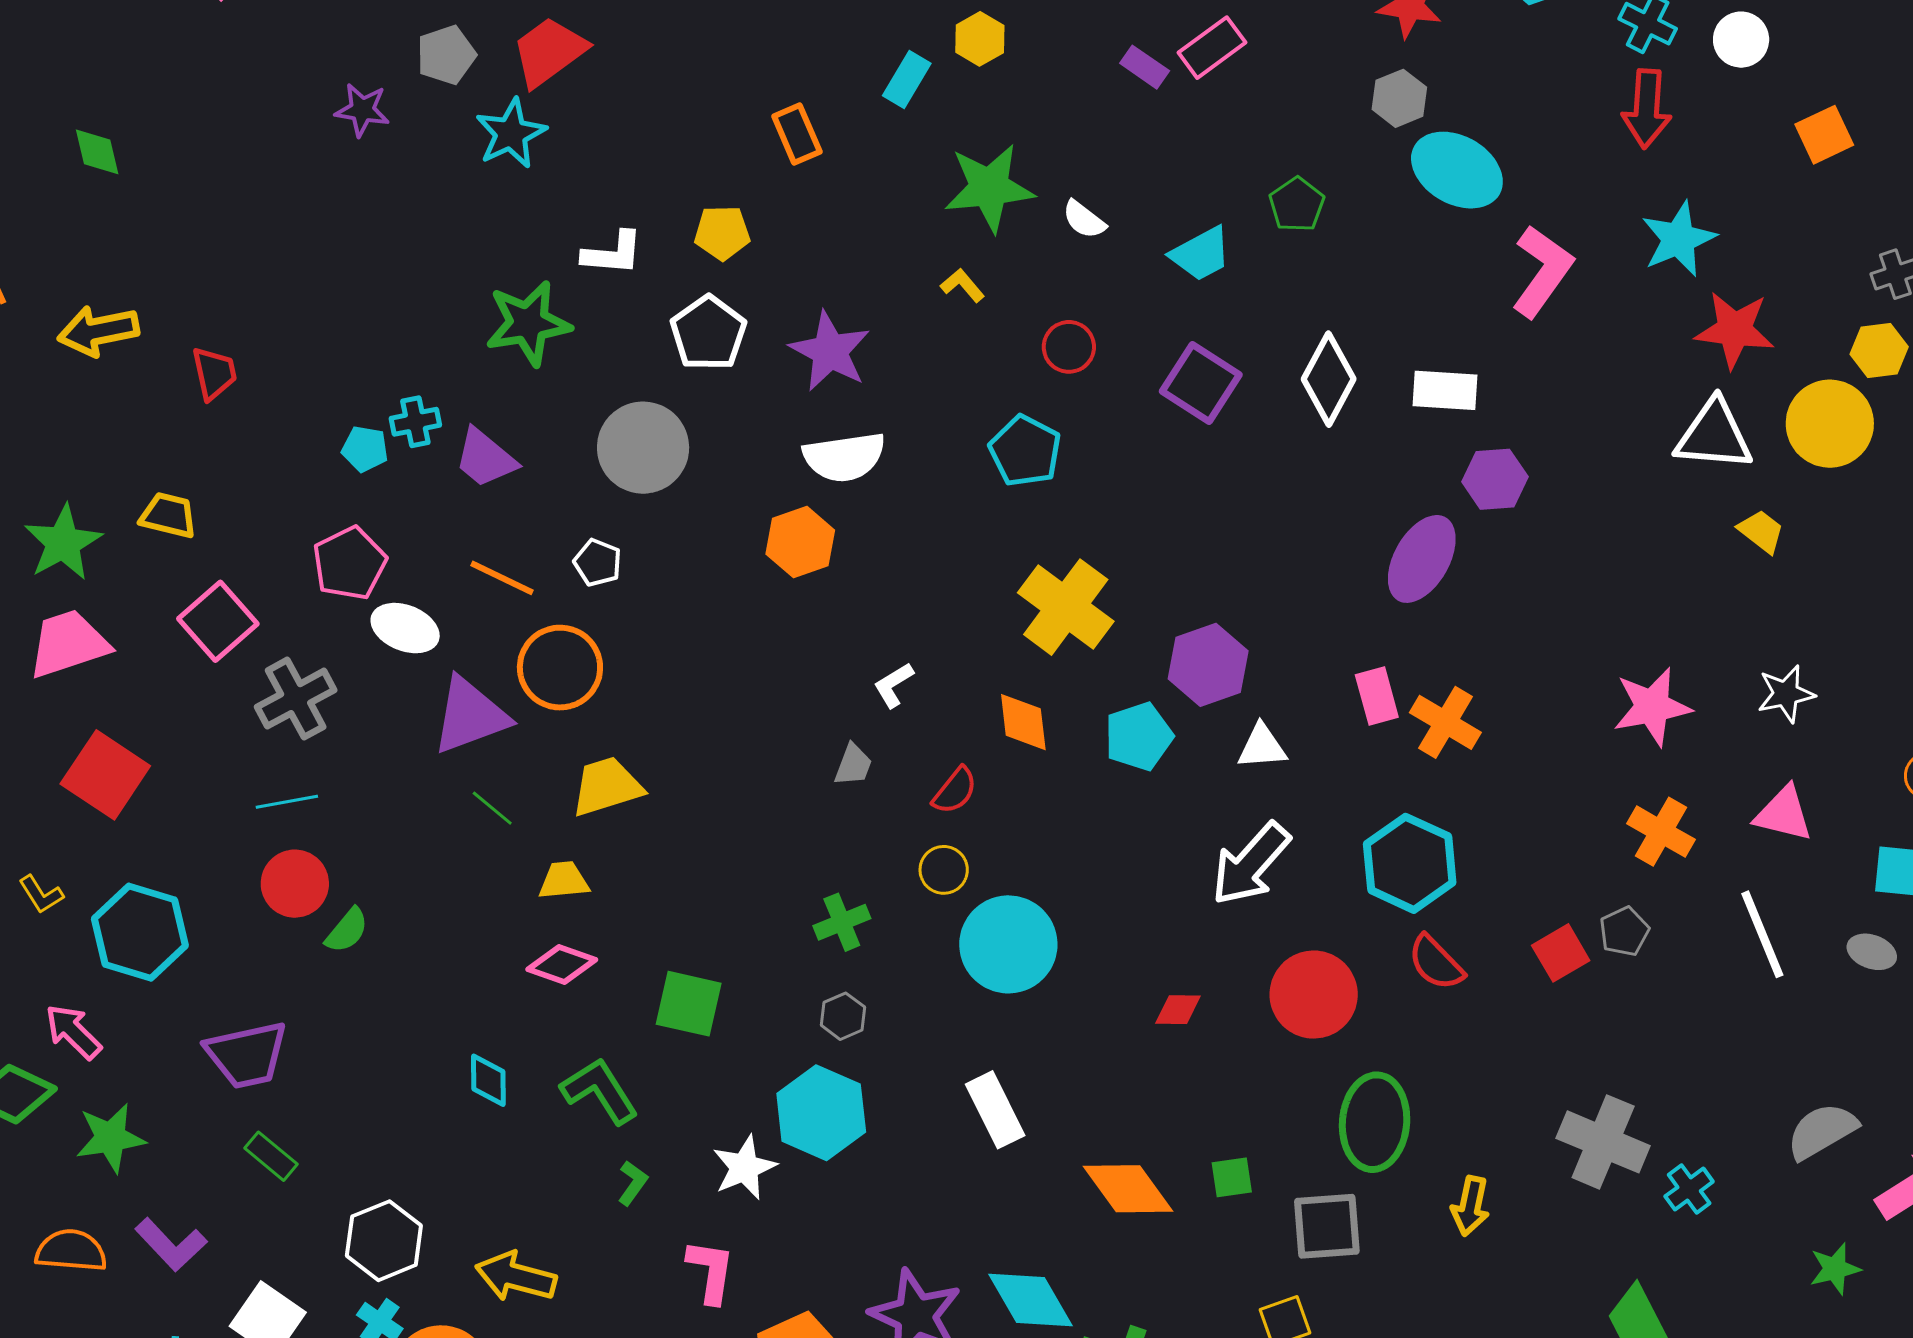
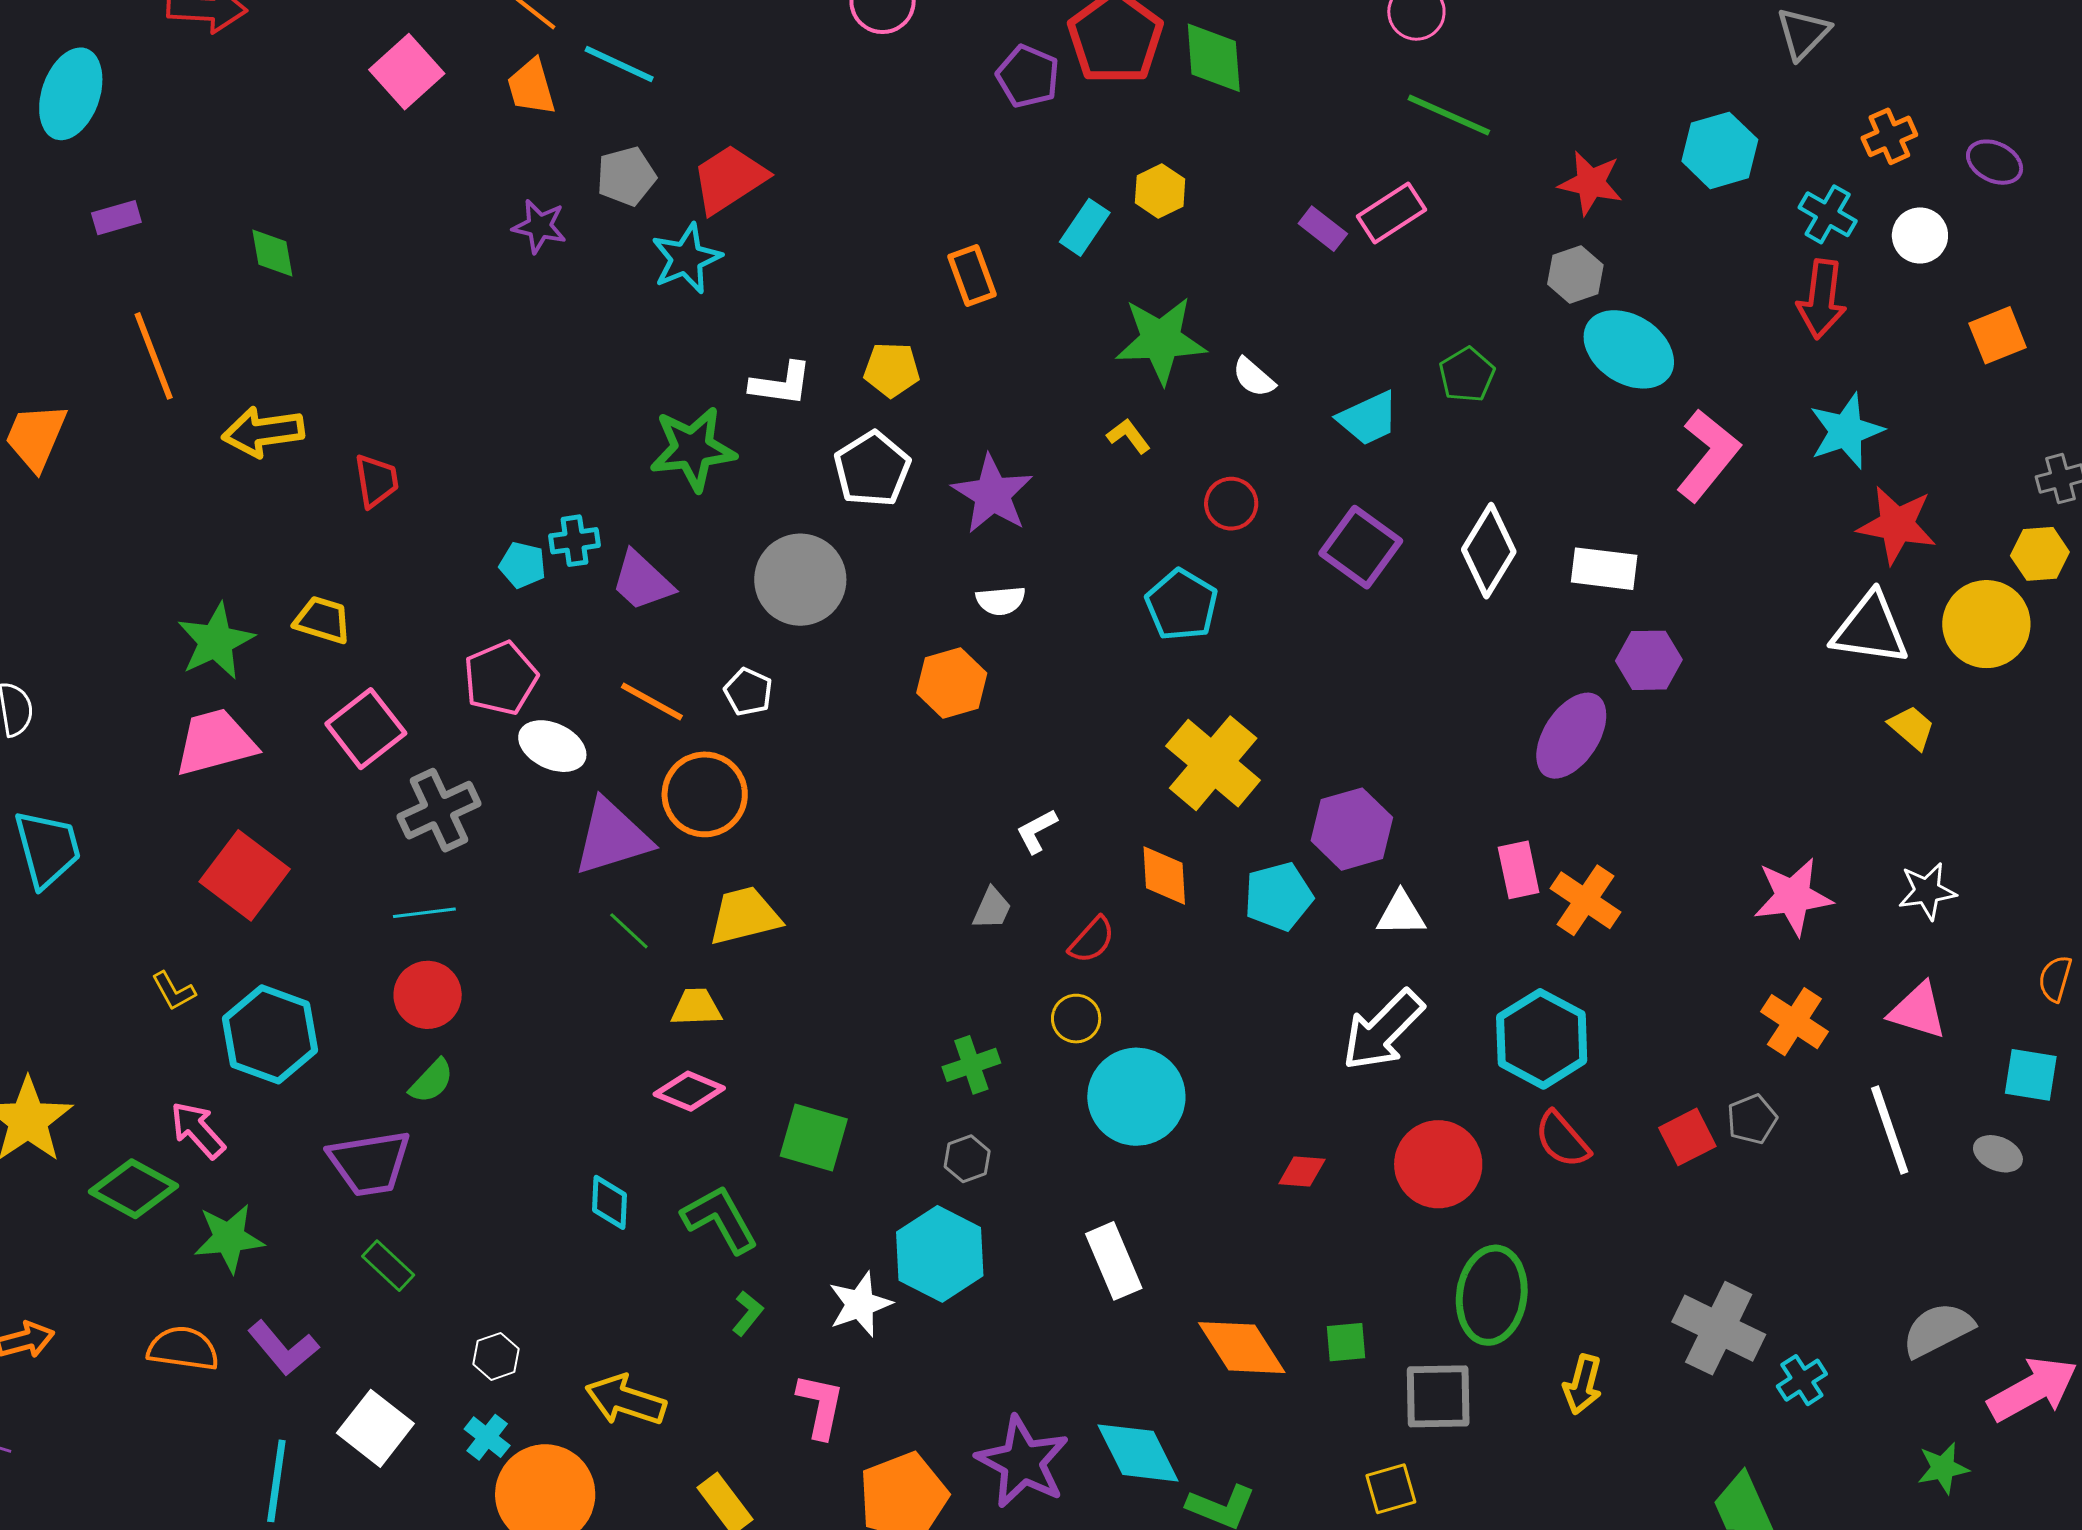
white semicircle: (844, 457) -> (1001, 601), size x0.6
green semicircle: (347, 930) -> (432, 1081), moved
white hexagon: (384, 1241) -> (496, 1356), size x0.6

